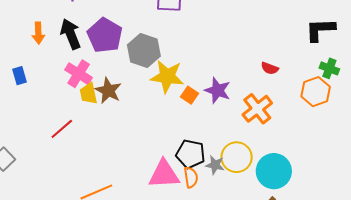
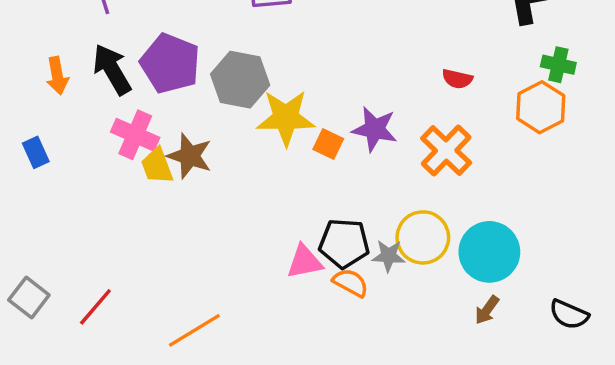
red line: (62, 129) -> (95, 307), moved
pink triangle: (164, 174) -> (305, 262), moved, size x0.7
orange semicircle: (191, 177) -> (351, 283), turned -45

